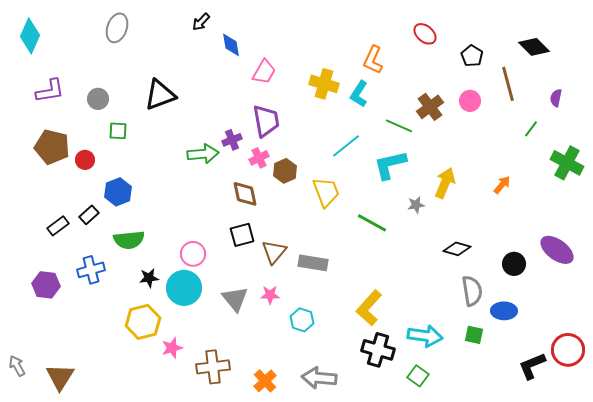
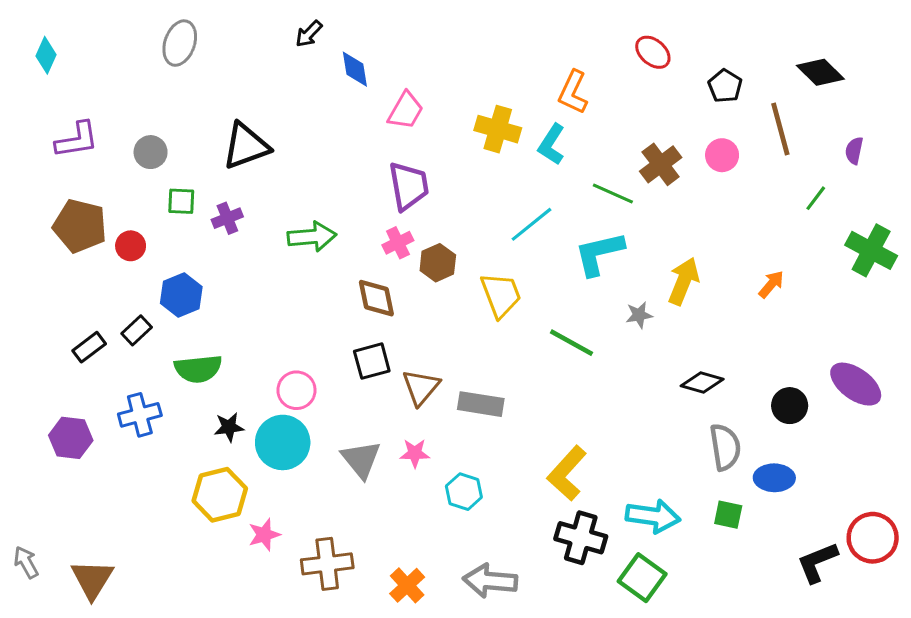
cyan diamond: (30, 36) -> (46, 55), size x0.7
purple cross: (232, 140) -> (227, 218), moved
green square: (418, 376) -> (642, 578), size x1.4

